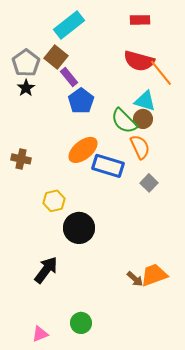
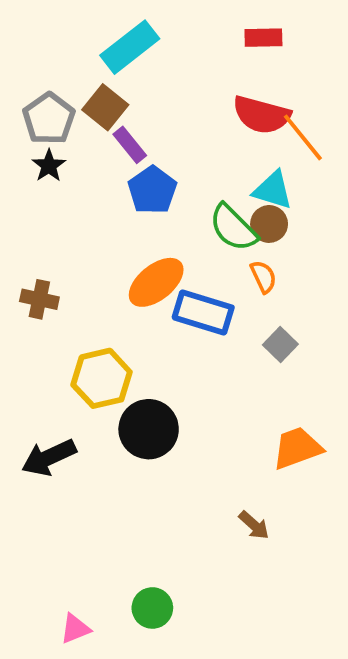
orange semicircle: (140, 147) -> (263, 277), size x0.7
yellow hexagon: (54, 201) -> (102, 378), size x1.4
black arrow: (46, 270) -> (49, 457), moved, turned -152
orange trapezoid: (154, 275) -> (297, 448), moved

